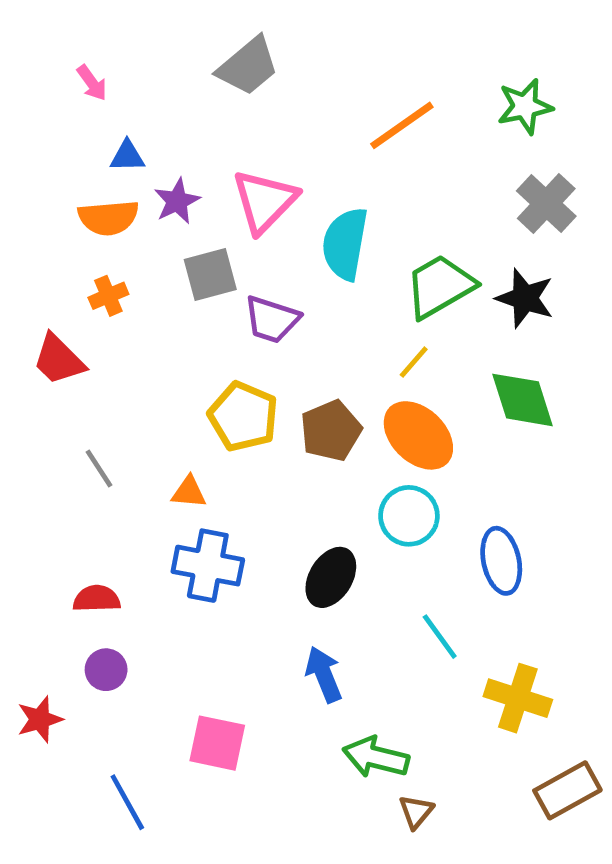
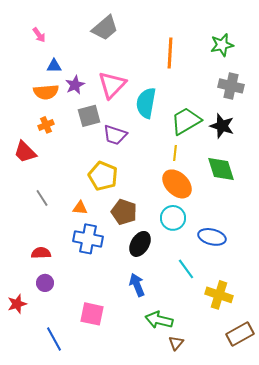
orange line: (402, 125) -> (170, 53), turned -52
gray cross: (546, 204) -> (231, 86), turned -30
yellow line: (414, 362) -> (175, 153), turned -35
brown pentagon: (331, 431) -> (124, 212), moved, turned -30
blue ellipse: (501, 561) -> (212, 237), turned -64

